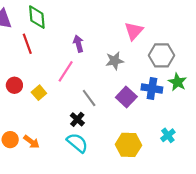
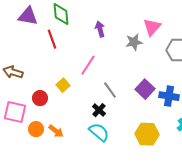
purple arrow: (78, 44) -> (100, 29), moved
gray star: (115, 61) -> (134, 42), moved
red circle: (14, 85) -> (40, 98), moved
blue cross: (152, 88) -> (169, 96), moved

